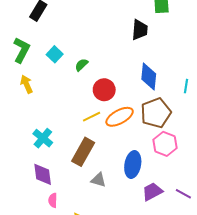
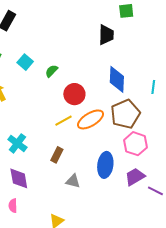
brown rectangle: (83, 152) -> (57, 155), size x0.6
purple trapezoid: (152, 192) -> (135, 177), moved
pink semicircle: (53, 200) -> (13, 206), moved

